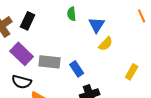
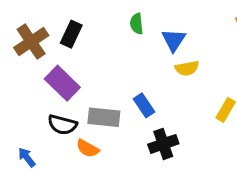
yellow semicircle: (106, 44) -> (187, 68), turned 35
gray rectangle: (50, 62) -> (104, 117), moved

